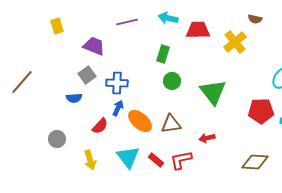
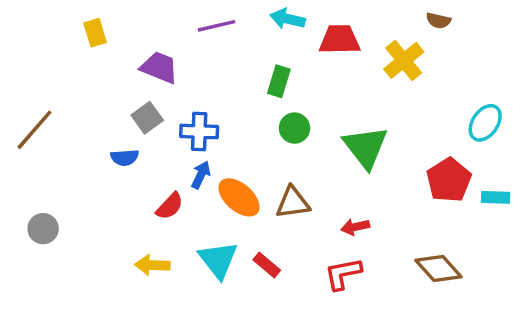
red pentagon: (261, 111) -> (449, 180), turned -30
gray circle: (57, 139) -> (43, 229), moved
yellow arrow: (90, 160) -> (152, 265), turned 108
red L-shape: (181, 160) -> (343, 274), moved
brown diamond: (255, 162) -> (438, 268), turned 44

